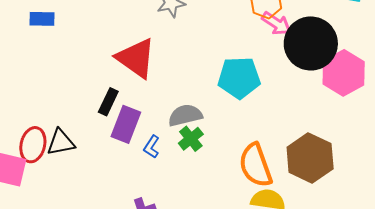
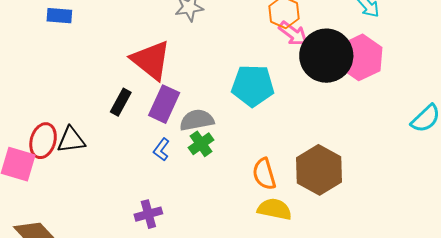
pink hexagon: (344, 73) -> (361, 57), moved
purple rectangle: (126, 124) -> (164, 104), moved
orange semicircle: (256, 165) -> (264, 174), size x0.7

